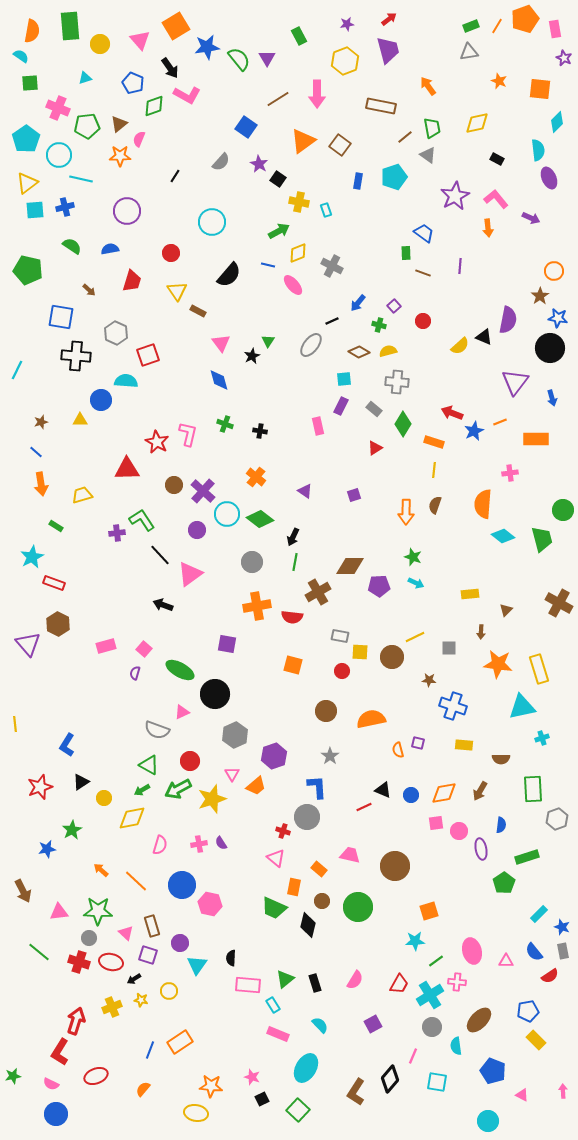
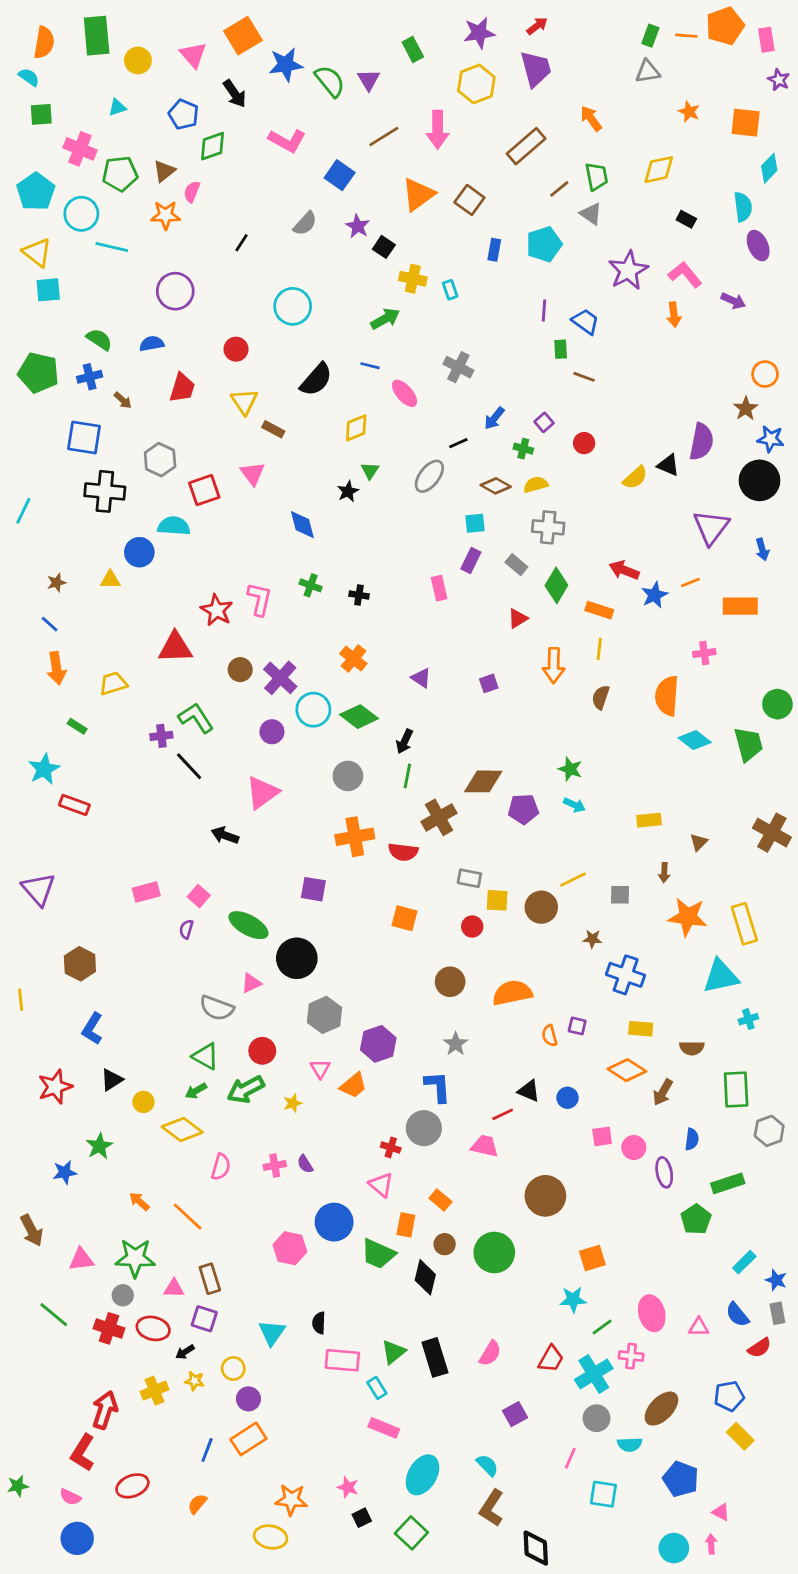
purple star: (347, 24) -> (479, 33), size x1.6
green rectangle: (471, 26) -> (650, 36), turned -49
orange line: (497, 26) -> (686, 36), turned 63
pink L-shape: (187, 95) -> (287, 141), moved
brown rectangle: (381, 106) -> (526, 146), turned -52
yellow triangle: (27, 183) -> (37, 252), turned -45
blue cross: (65, 207) -> (90, 377), moved
yellow diamond: (298, 253) -> (356, 428), moved
purple line: (460, 266) -> (544, 310), moved
pink triangle: (221, 343) -> (253, 473), moved
orange arrow: (406, 512) -> (554, 665), moved
black line: (160, 555) -> (189, 766), moved
brown hexagon: (58, 624) -> (80, 964), moved
orange diamond: (444, 793) -> (627, 1070), moved, turned 44
yellow star: (212, 799) -> (293, 1103), size x0.5
yellow diamond: (132, 818) -> (182, 1130), turned 48
pink trapezoid: (350, 855) -> (485, 1146), moved
blue circle: (182, 885) -> (334, 1222), moved
pink triangle: (126, 933) -> (174, 1288), turned -42
purple circle: (180, 943) -> (248, 1399), moved
black rectangle: (315, 983) -> (435, 1357), size x1.5
cyan semicircle: (320, 1025) -> (487, 1465), moved
cyan semicircle: (456, 1046) -> (630, 1444), turned -84
black diamond: (390, 1079) -> (536, 1548), moved, turned -44
pink arrow: (563, 1091) -> (711, 1544), moved

